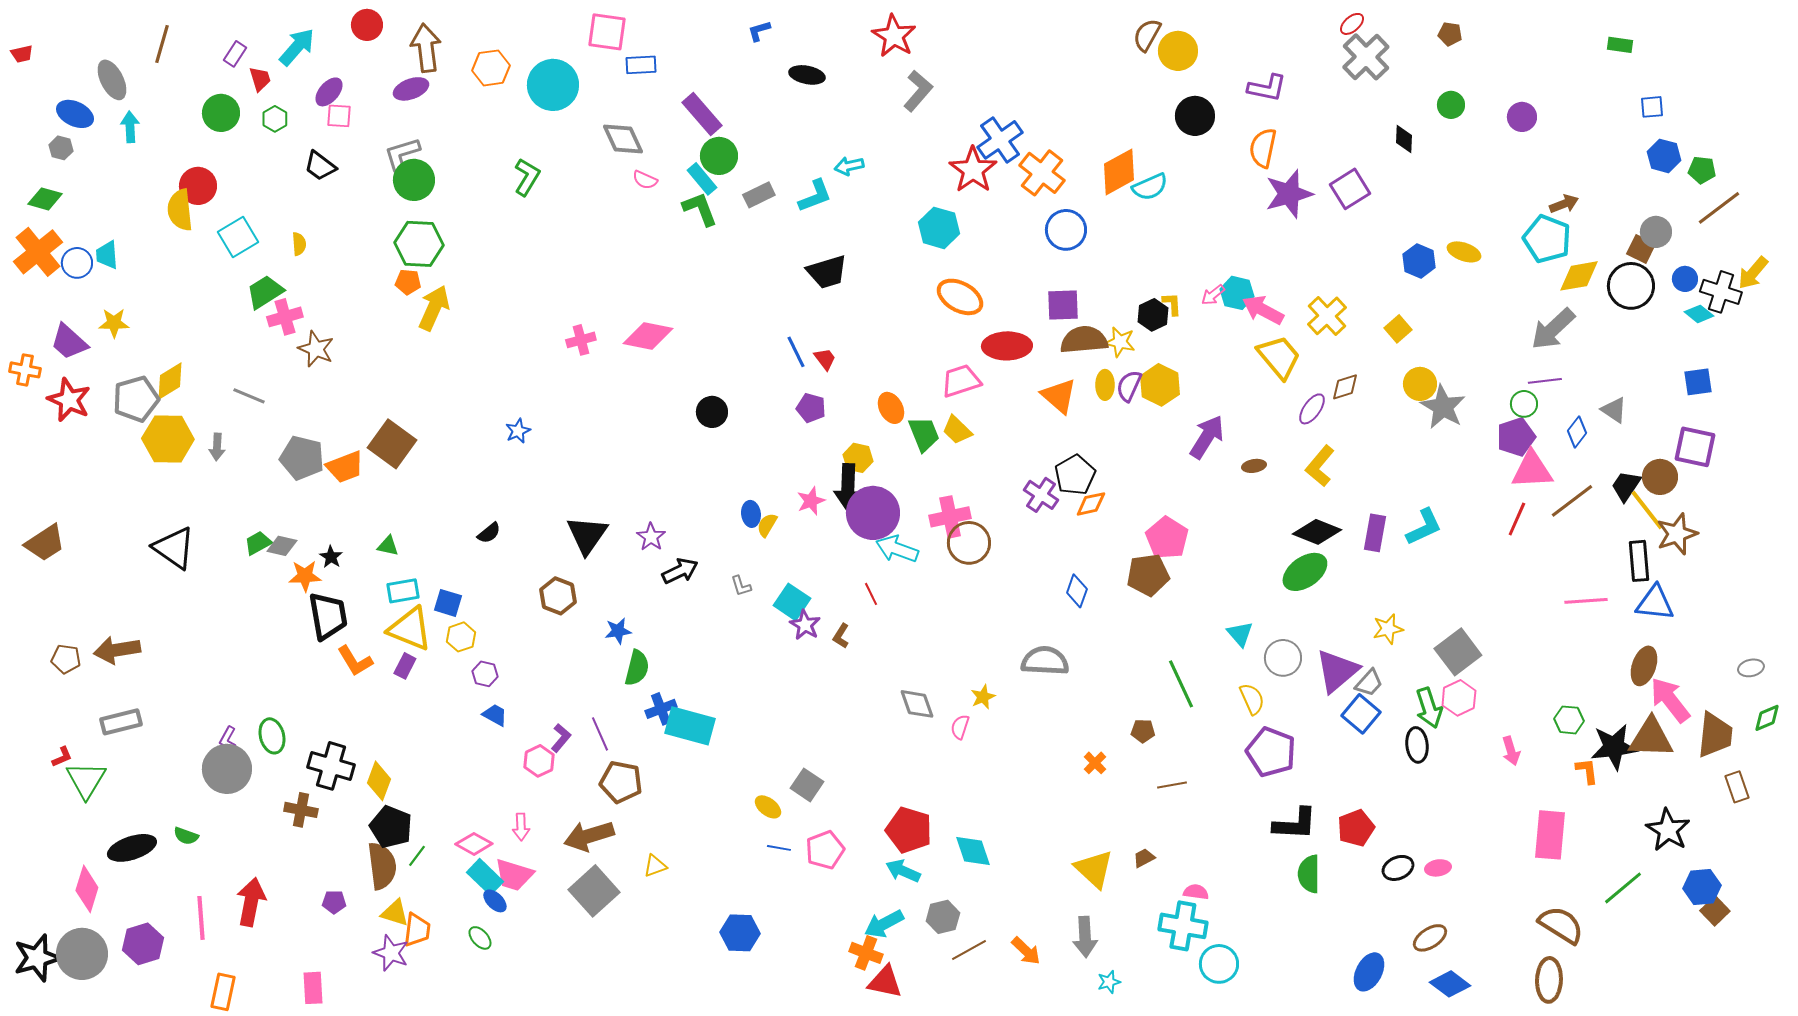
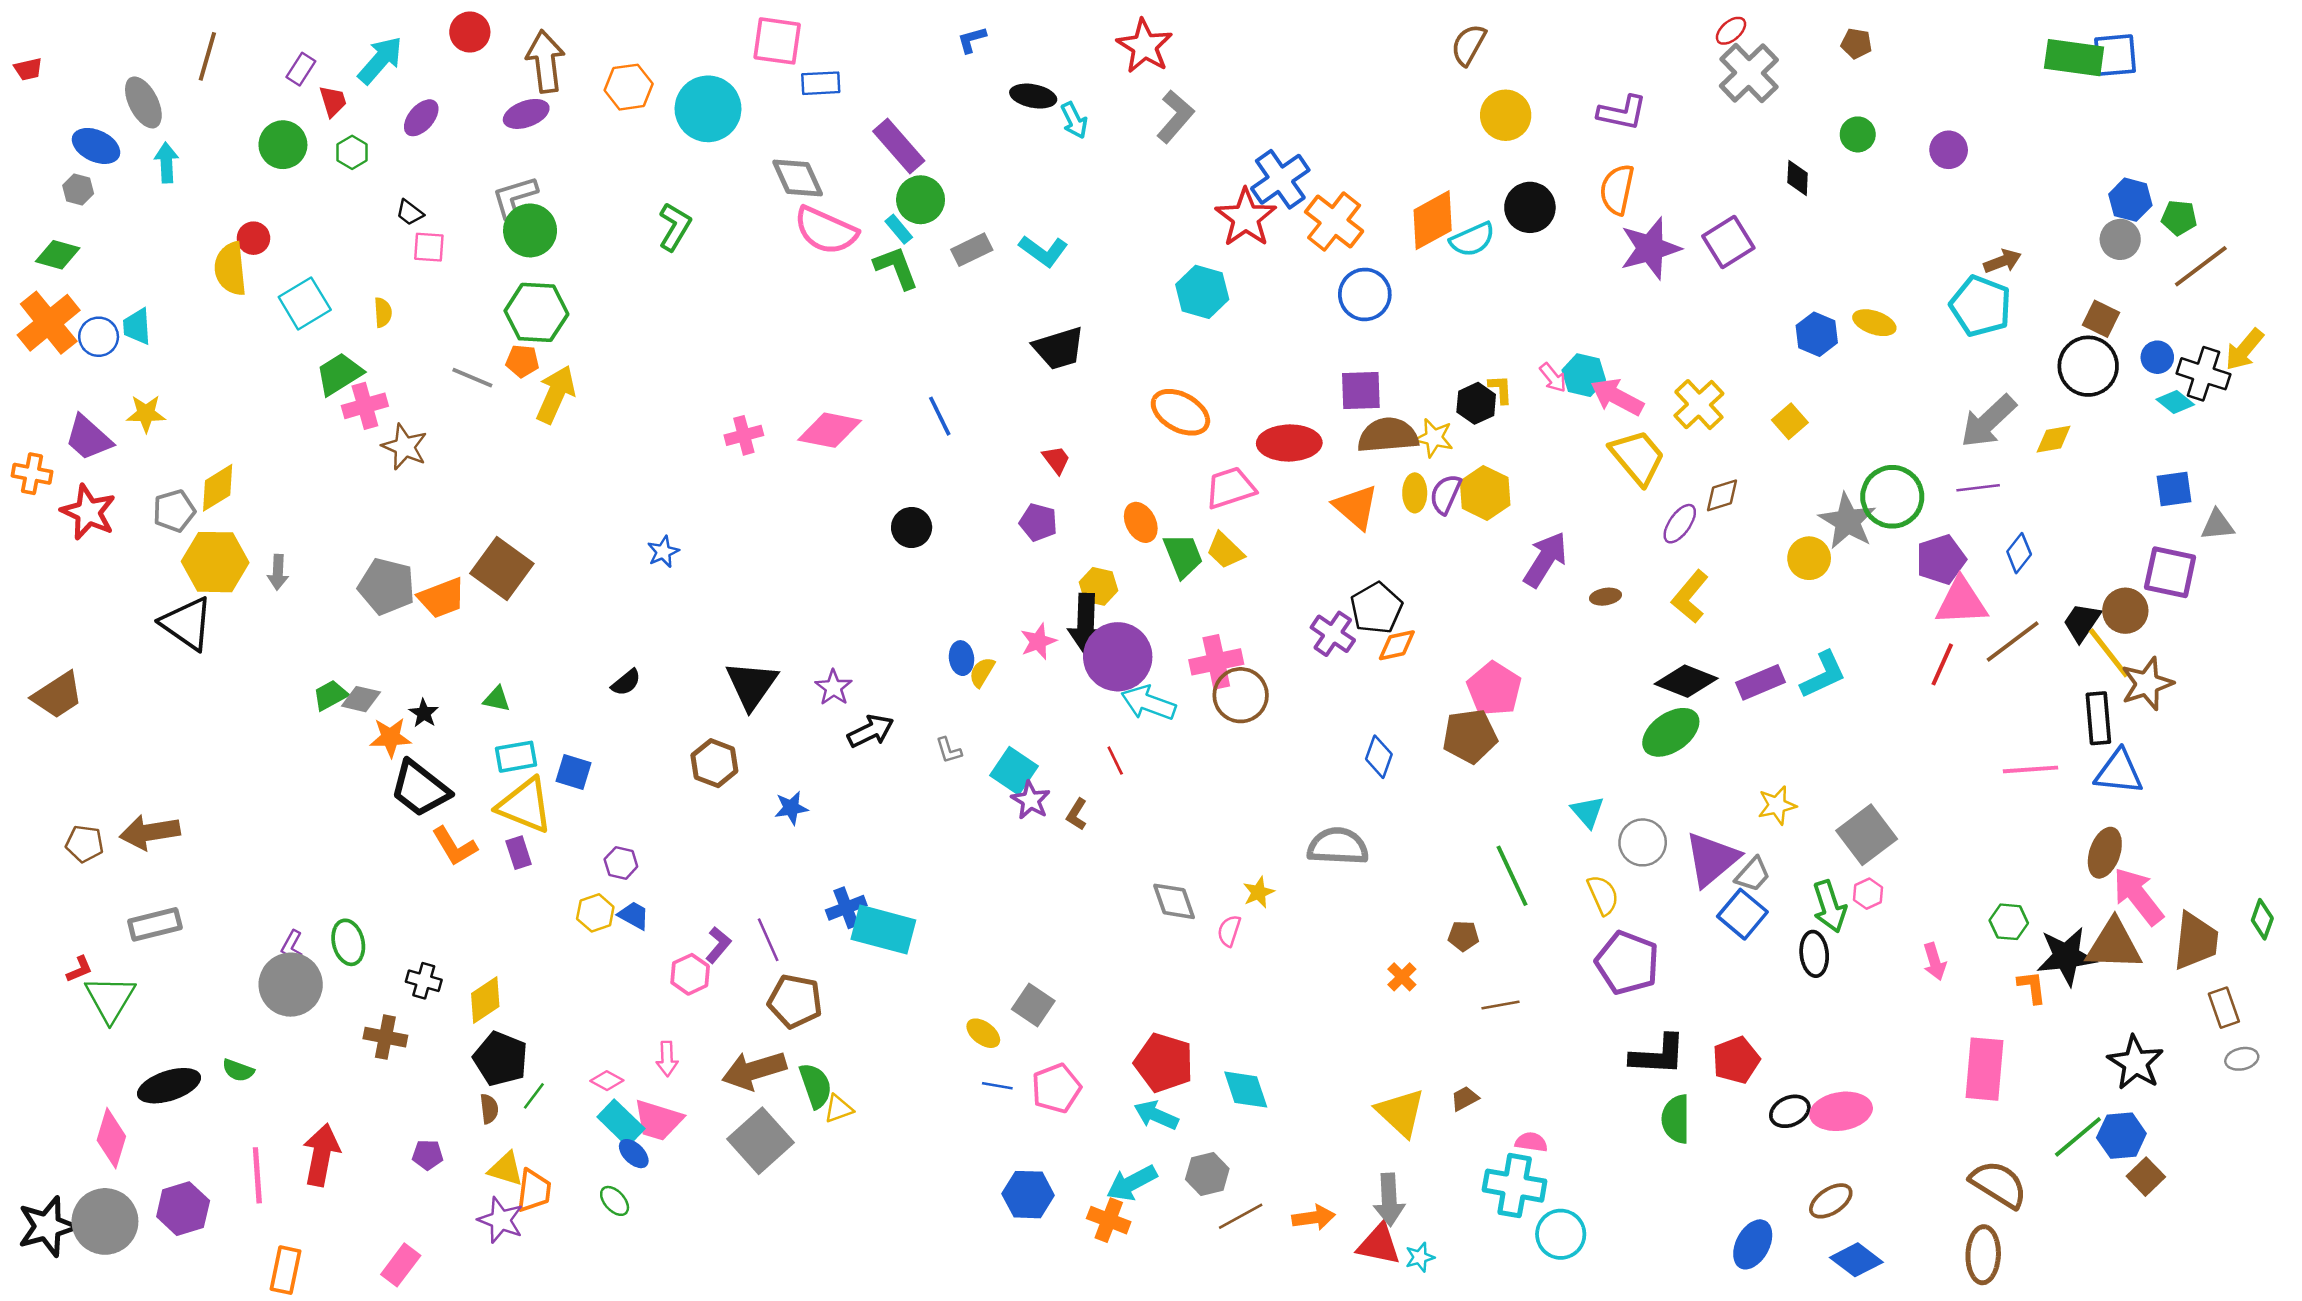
green rectangle: (1620, 45) -> (2074, 58), size x1.8
yellow circle: (1178, 51) -> (1506, 115), moved
blue square: (1652, 107) -> (2115, 55), moved, size x1.5
pink square: (339, 116) -> (429, 247), moved
black circle: (1195, 116) -> (1530, 207), moved
black trapezoid: (320, 166) -> (410, 213), size x0.7
cyan arrow: (849, 166) -> (1074, 120), moved, turned -104
cyan rectangle: (702, 179) -> (899, 229), size x0.7
pink semicircle: (645, 180) -> (826, 230), size x2.0
red circle: (198, 186) -> (253, 238), size x0.7
cyan L-shape: (815, 196) -> (1043, 251), turned 57
gray circle: (1656, 232) -> (2120, 239), moved
yellow diamond: (1579, 276) -> (2054, 439), moved, size x0.7
pink arrow: (1213, 295) -> (1553, 378), turned -90
orange ellipse: (960, 297) -> (1180, 412), moved
blue line: (796, 352) -> (940, 416), moved
yellow circle: (1420, 384) -> (1809, 558), moved
gray line: (249, 396) -> (472, 378), moved
gray pentagon: (136, 399) -> (174, 511), size x0.7
green circle: (1524, 404) -> (1892, 497), moved, size x1.8
gray triangle: (1614, 410) -> (2217, 525), moved, turned -40
purple rectangle: (1375, 533) -> (1760, 682), turned 57
black triangle: (174, 548) -> (187, 624), moved
black trapezoid: (328, 616) -> (420, 789), turned 138
yellow hexagon: (461, 637) -> (595, 913), moved
purple rectangle: (405, 666) -> (519, 853), turned -45
green semicircle: (637, 668) -> (816, 1086), moved, turned -33
gray ellipse: (1751, 668) -> (2242, 1059), moved
pink hexagon: (1459, 698) -> (1868, 894), size x0.7
green diamond: (1767, 718) -> (2262, 919), turned -48
black cross: (331, 766) -> (424, 981), size x0.6
yellow diamond: (379, 781) -> (485, 1000), turned 36
pink diamond: (474, 844) -> (607, 1081), size x0.7
brown semicircle: (382, 866) -> (489, 1109), size x0.5
pink ellipse: (1438, 868) -> (1841, 1111), size x1.8
blue hexagon: (1702, 887) -> (2121, 1136), moved
brown square: (1715, 911) -> (2146, 1177), moved
blue hexagon: (740, 933) -> (1028, 1195), moved
orange arrow: (1026, 951) -> (1314, 1218), turned -52
red triangle: (885, 982) -> (1379, 1244), moved
pink rectangle: (313, 988) -> (401, 1265), turned 40

